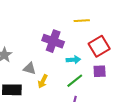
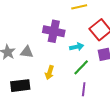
gray triangle: (30, 68) -> (27, 52), moved

